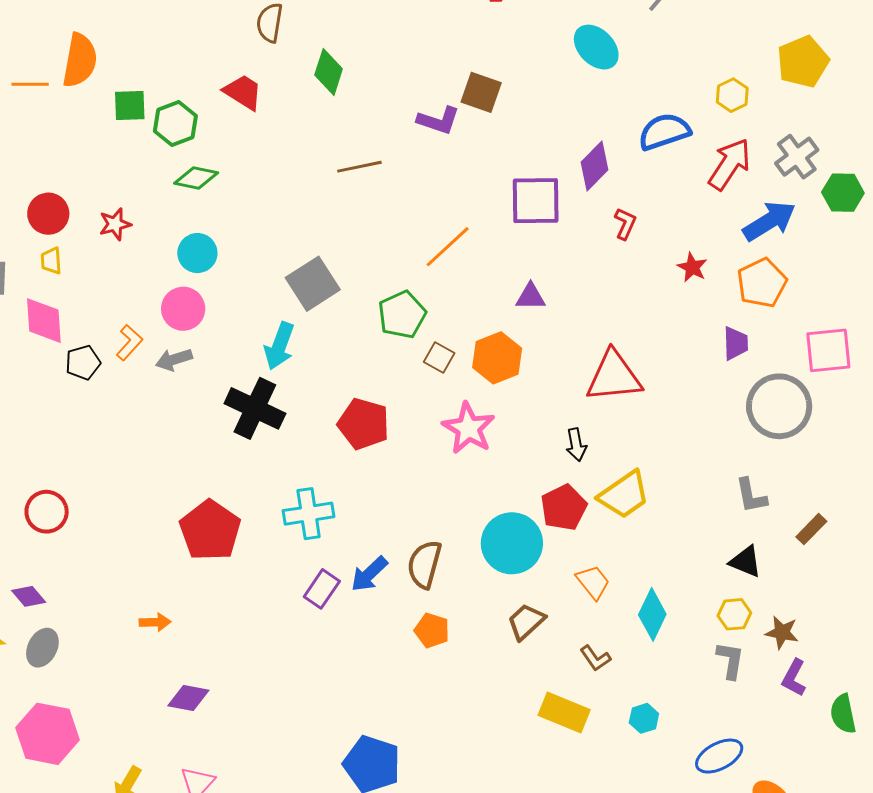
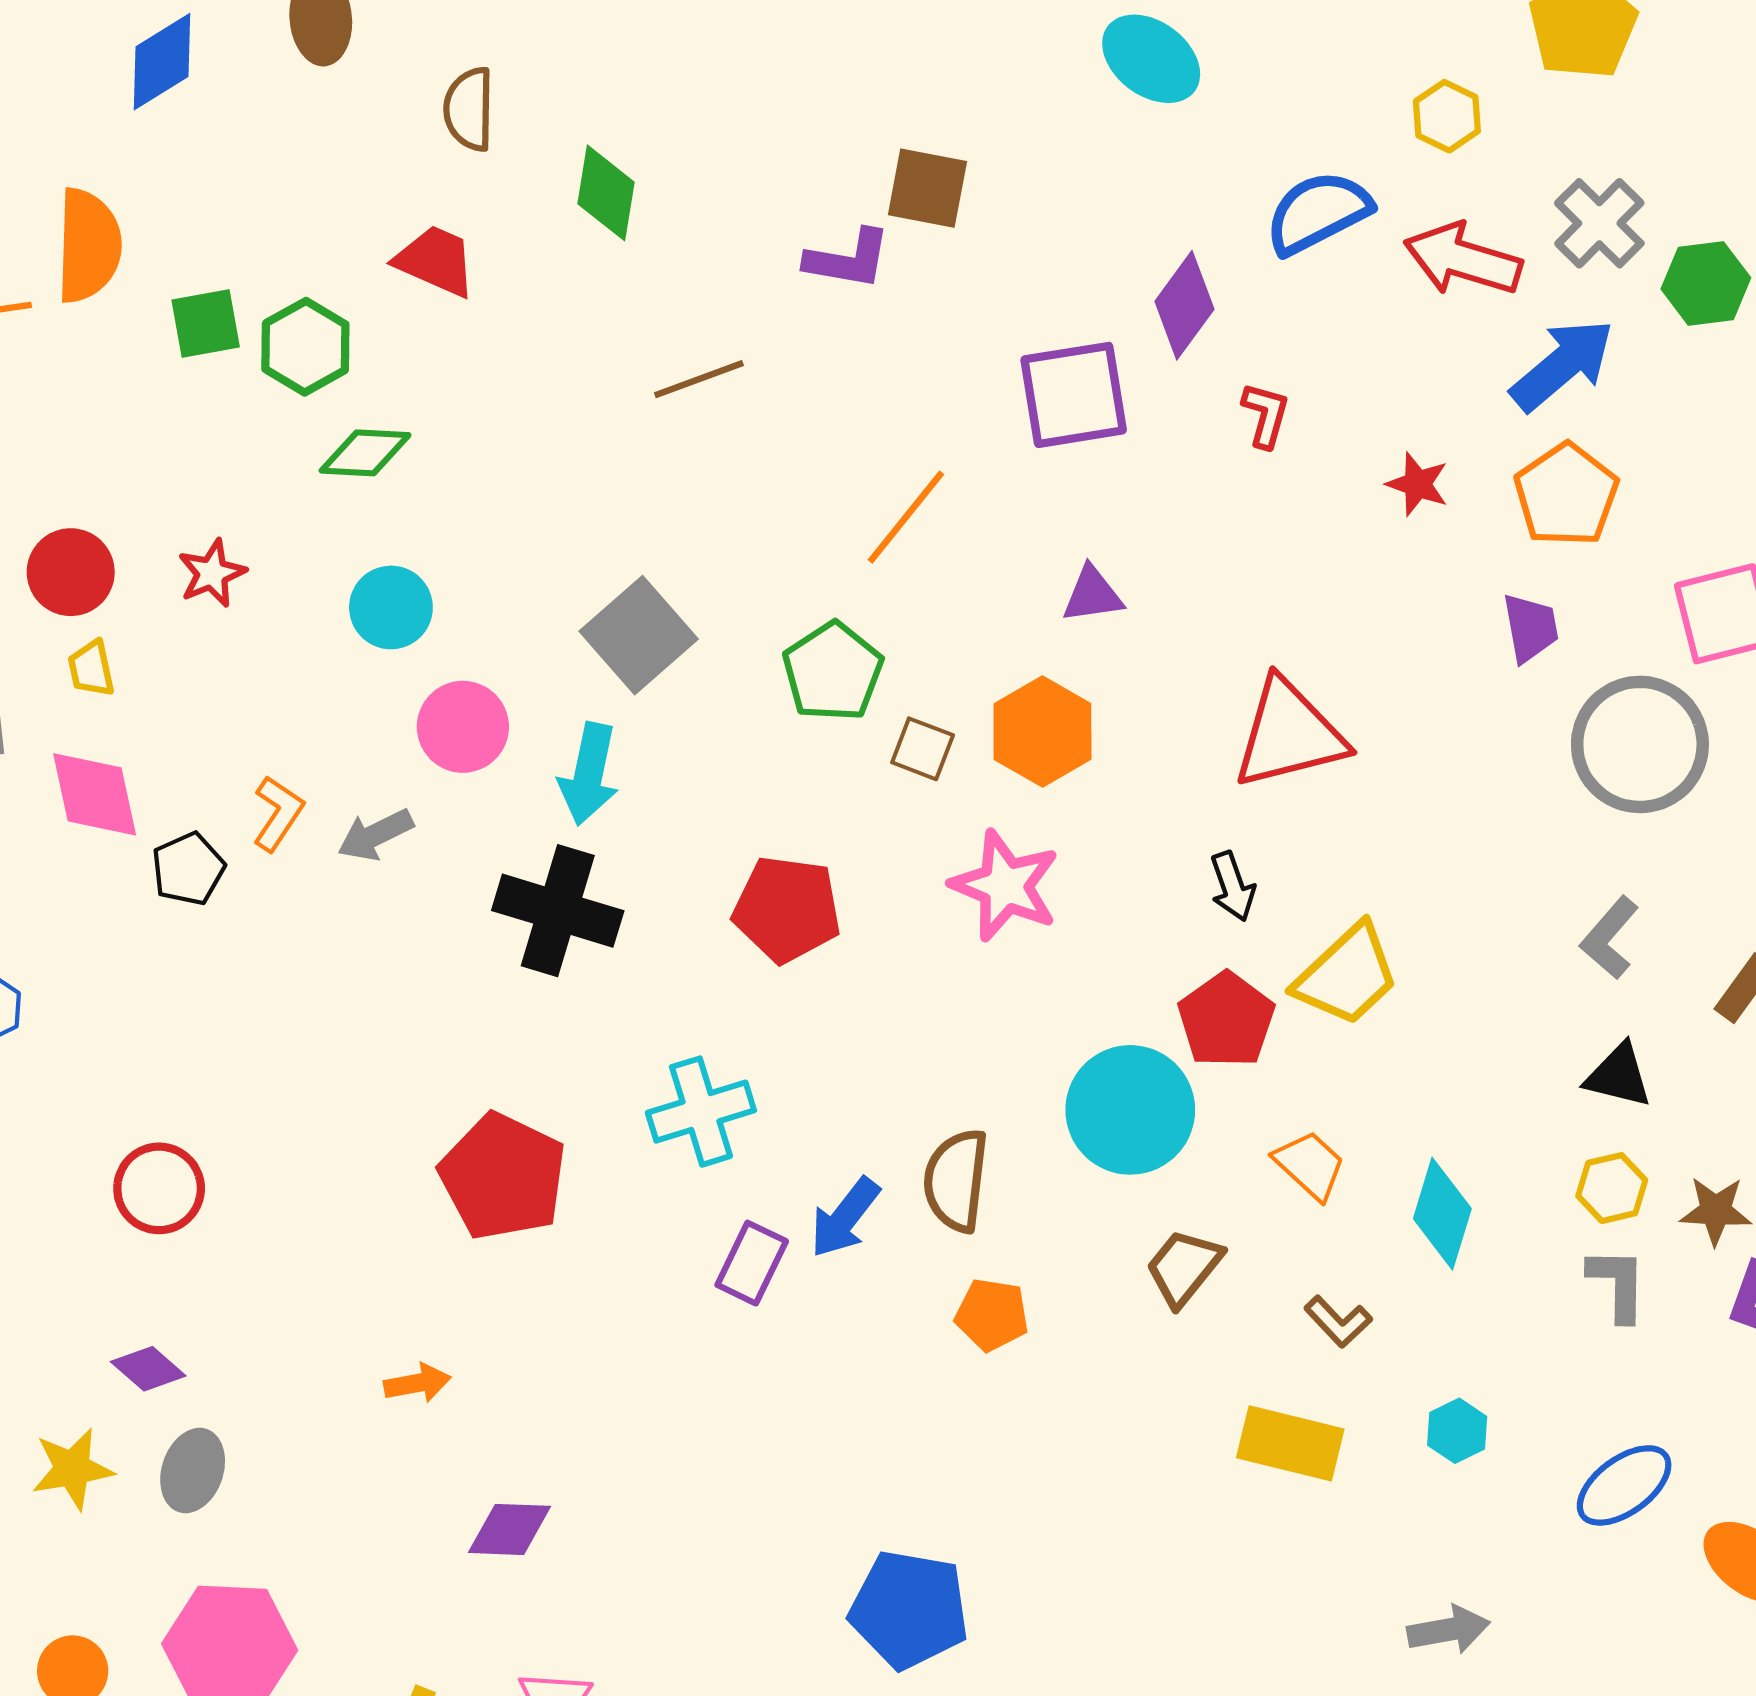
red arrow: (730, 164) -> (1463, 259), turned -98
pink circle: (183, 309) -> (463, 727), moved
gray L-shape: (751, 496) -> (1610, 938), turned 60

